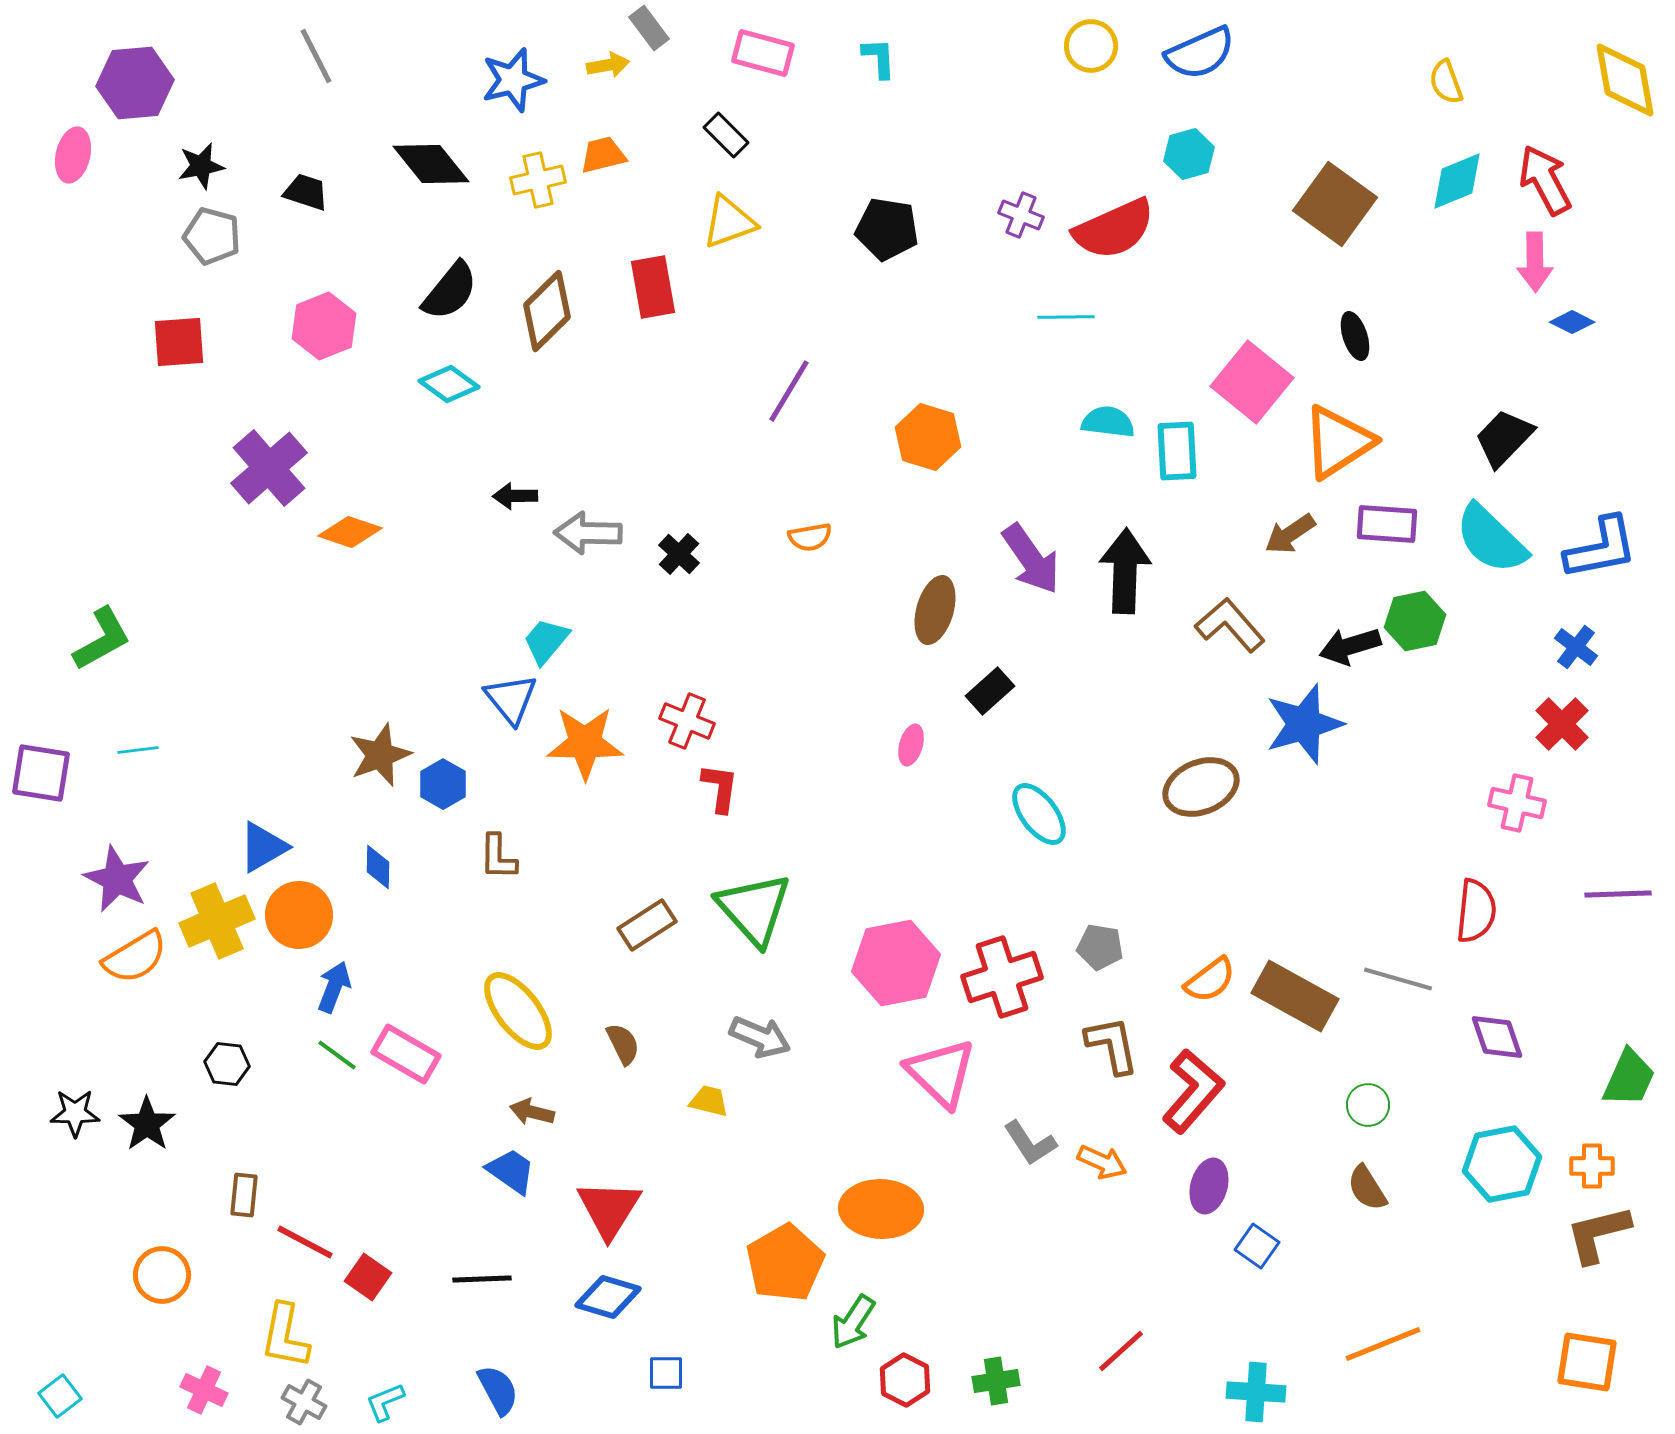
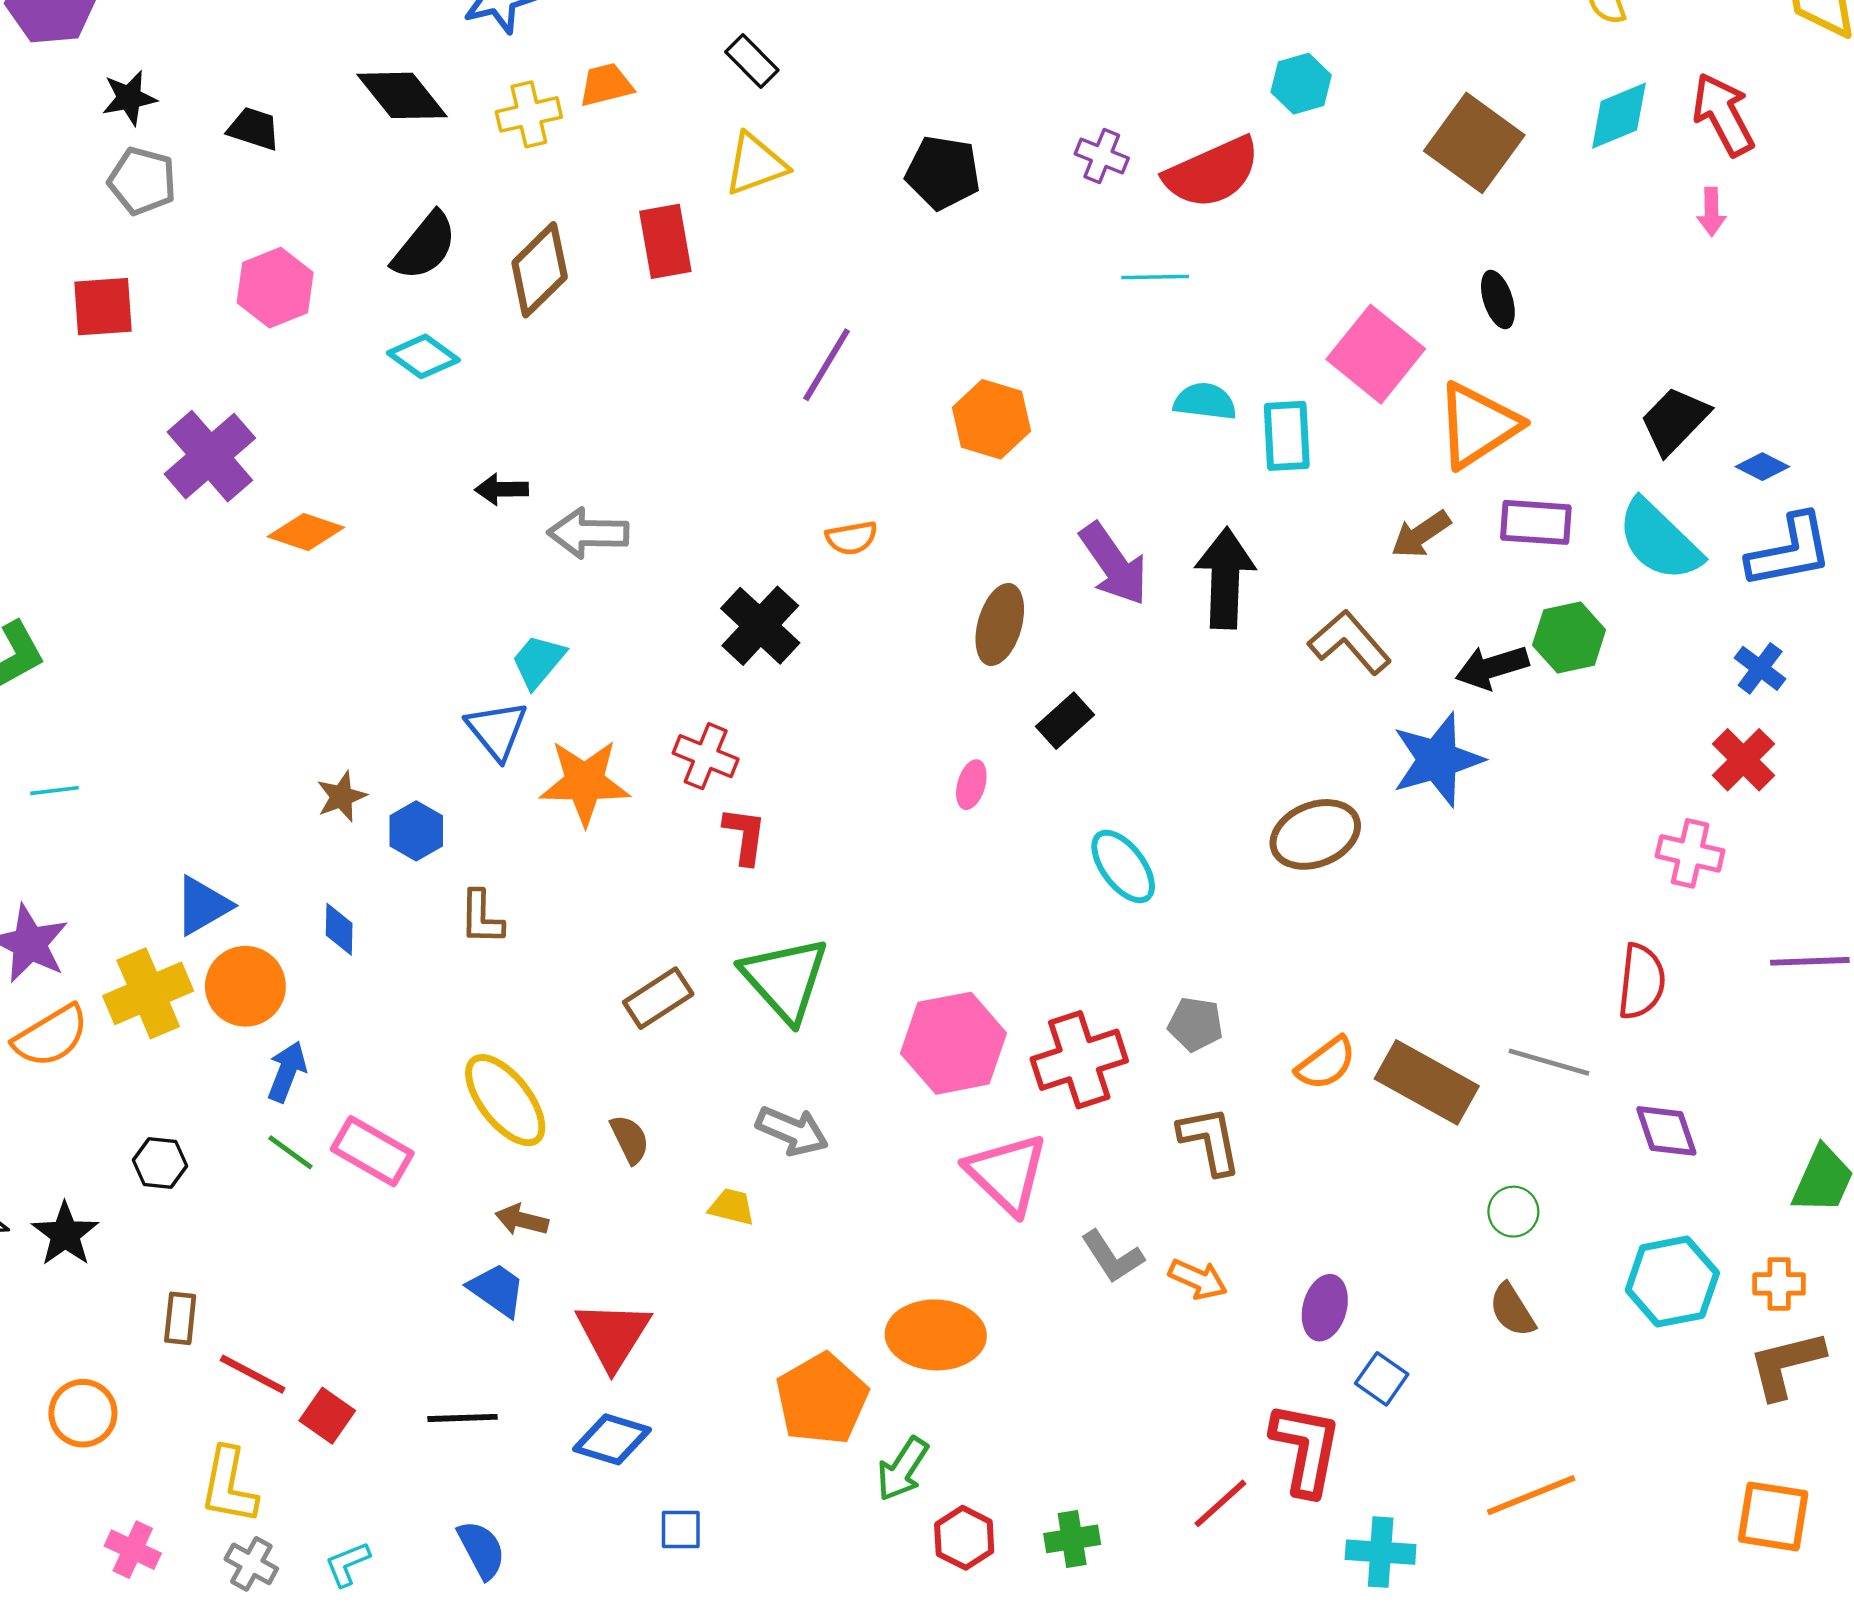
pink arrow: (1535, 262) -> (1711, 212), size x0.7
blue diamond: (1572, 322) -> (1762, 467), moved
black cross: (679, 554) -> (760, 626), moved, size x1.6
brown star: (380, 755) -> (341, 796), size x0.7
red L-shape: (1193, 1091) -> (1306, 1449), moved, turned -30

